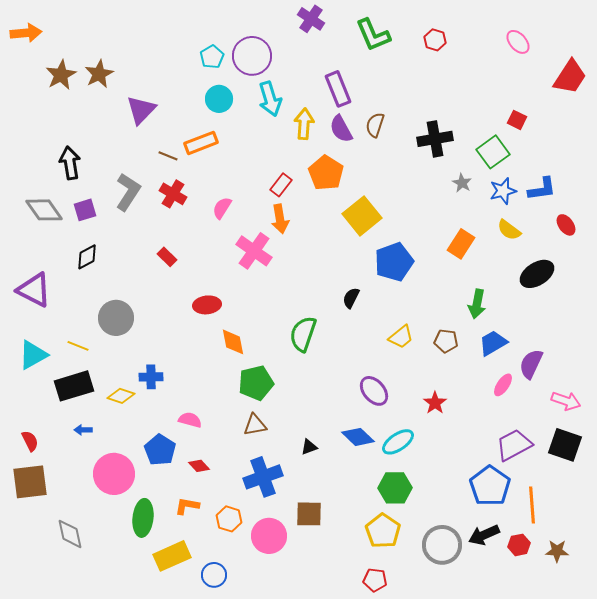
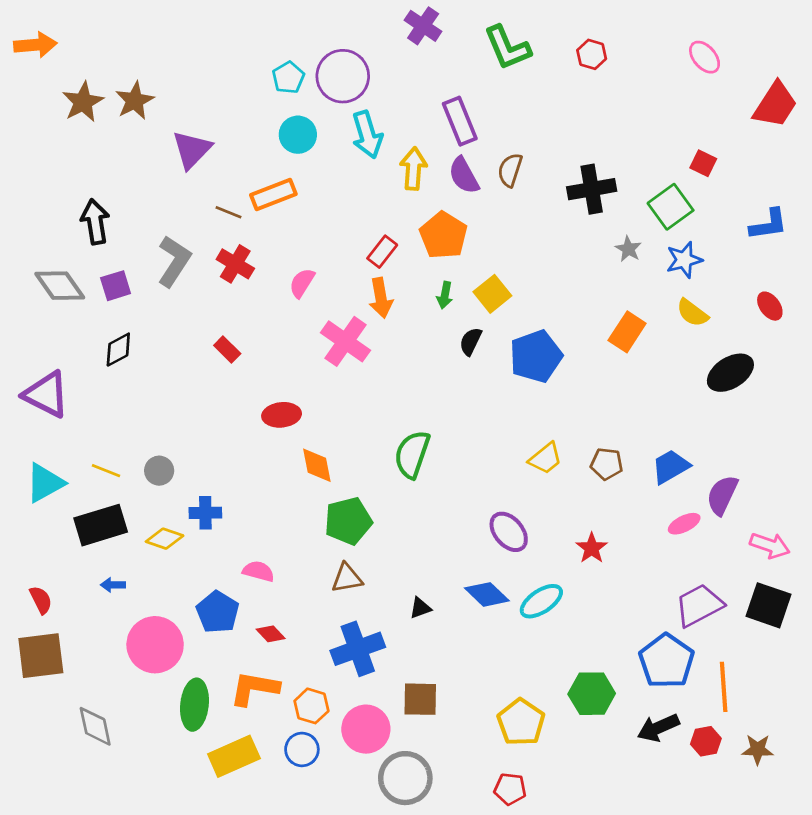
blue L-shape: (542, 189) -> (768, 224), moved
yellow square: (362, 216) -> (492, 294), size x0.7
black semicircle: (351, 298) -> (471, 341), moved
green arrow: (477, 304) -> (445, 295), moved, size x0.7
gray circle: (116, 318) -> (159, 471), moved, size x0.6
pink ellipse: (503, 385) -> (684, 524), turned 30
green hexagon: (395, 488) -> (592, 694), moved
orange L-shape: (187, 506) -> (254, 688), size x1.5
gray circle: (442, 545) -> (405, 778), moved
blue circle: (214, 575) -> (302, 749), moved

